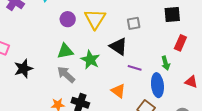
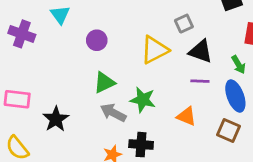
yellow triangle: (95, 19) -> (155, 50), moved, turned 45
black triangle: (118, 46) -> (201, 51), moved
green star: (90, 60) -> (143, 100), moved

